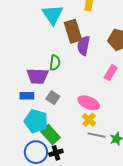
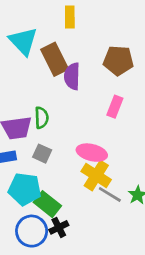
green semicircle: (55, 63) -> (42, 118), moved
yellow cross: (89, 120) -> (96, 176), size x1.5
gray line: (97, 135) -> (110, 194), turned 30

